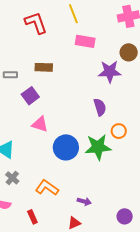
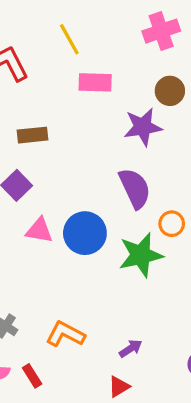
purple semicircle: (100, 107) -> (135, 188), size x1.4
blue circle: (66, 147) -> (85, 233), moved
purple arrow: (84, 201) -> (131, 349), turned -40
red rectangle: (32, 217) -> (32, 376), moved

